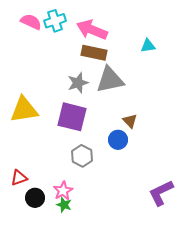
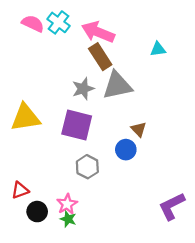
cyan cross: (55, 21) -> (58, 22), turned -35
brown rectangle: (94, 53) -> (100, 57), turned 45

